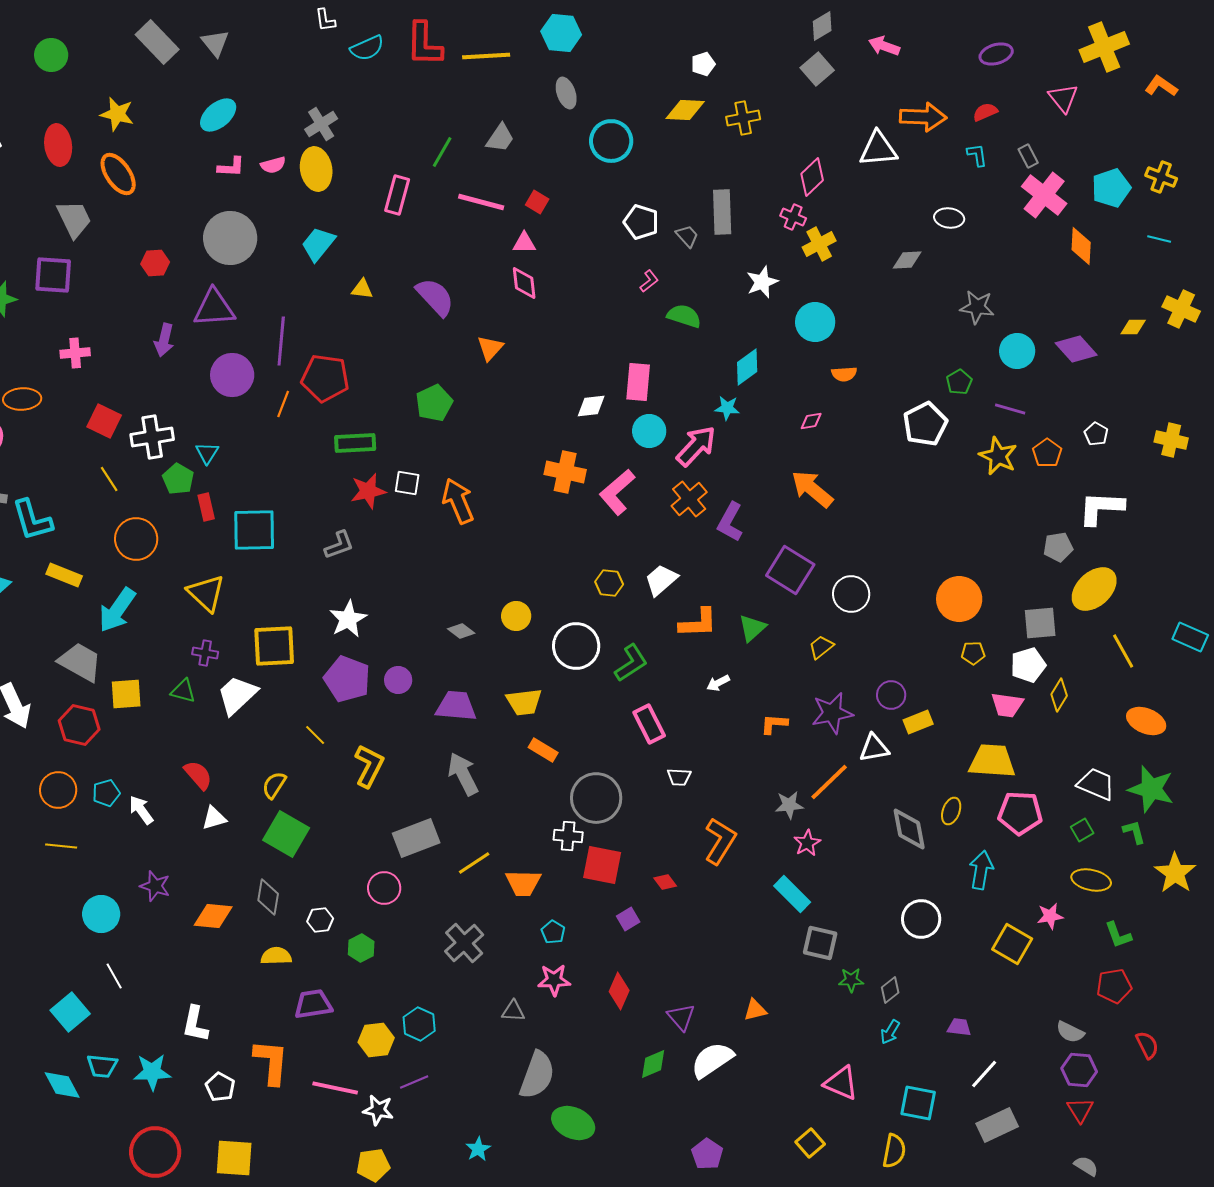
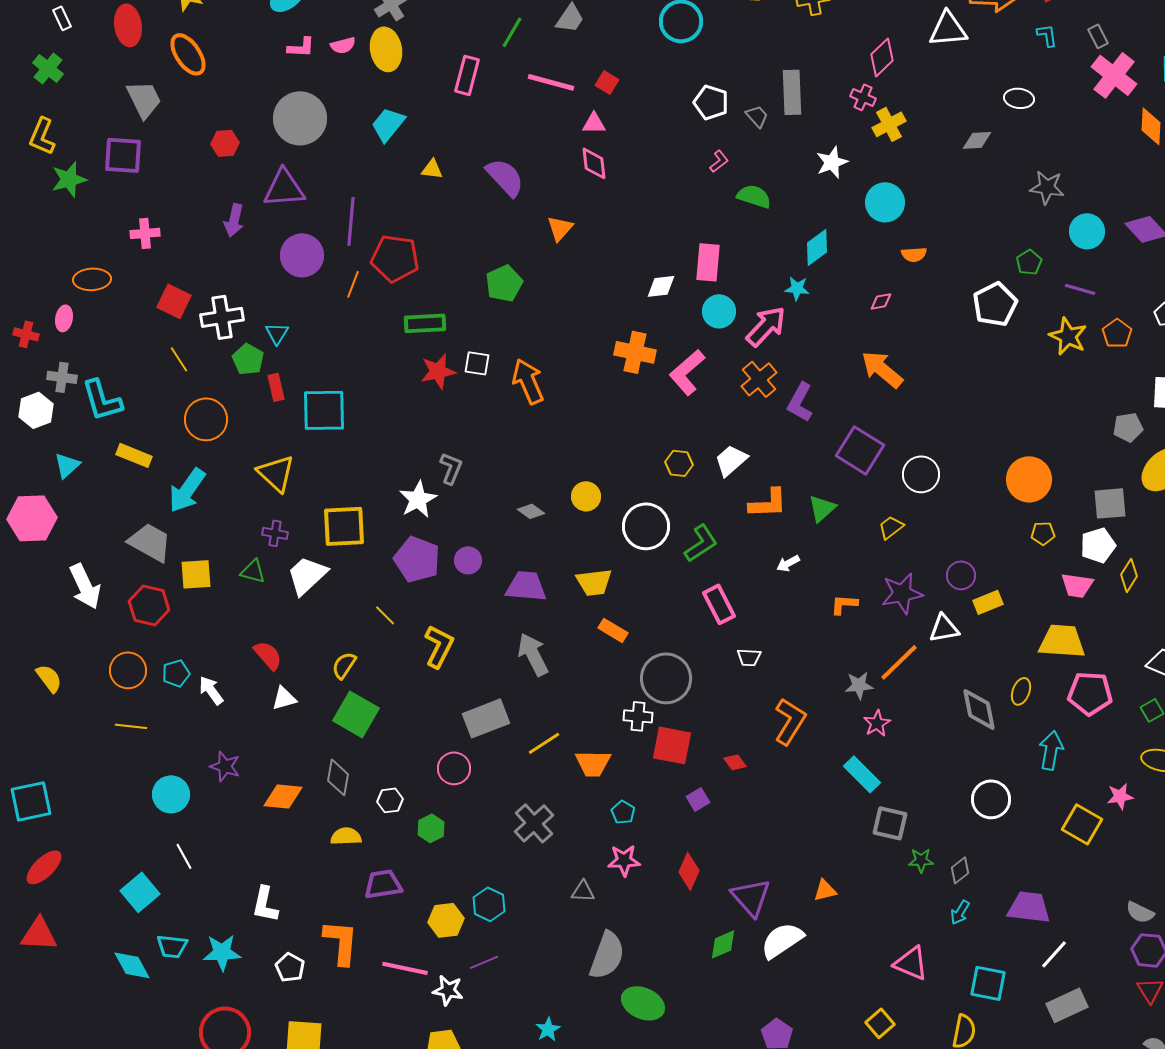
gray L-shape: (339, 545) -> (451, 468), moved, turned -48
purple triangle: (681, 1017) -> (751, 897), size x1.4
purple trapezoid: (959, 1027) -> (1029, 907), size x1.8

